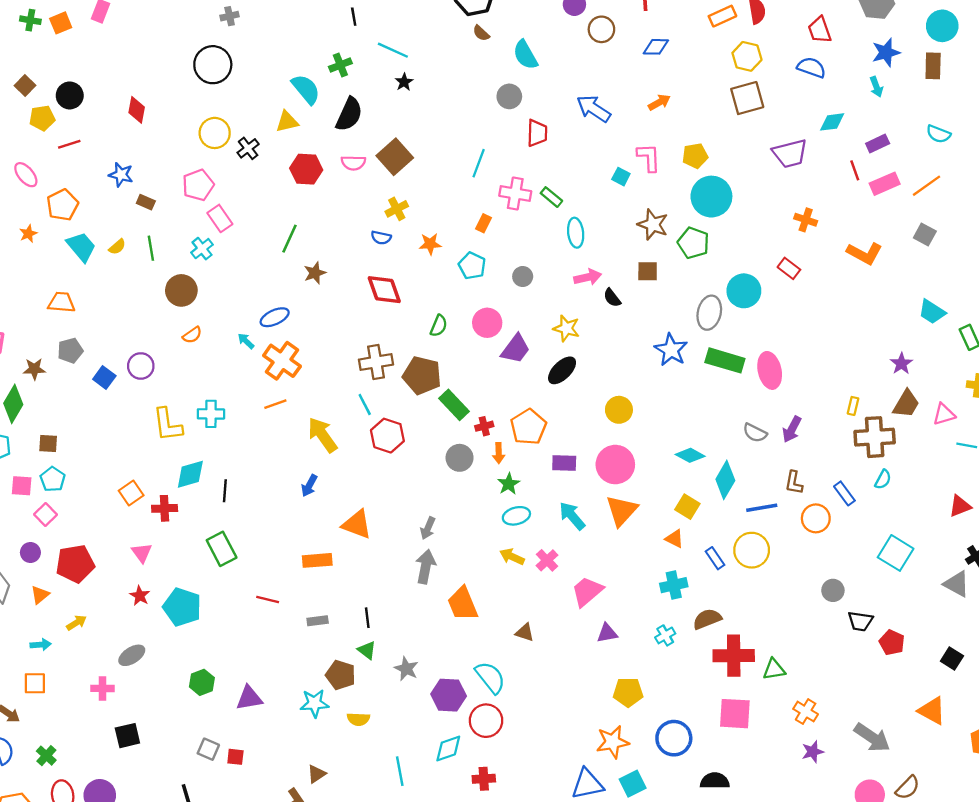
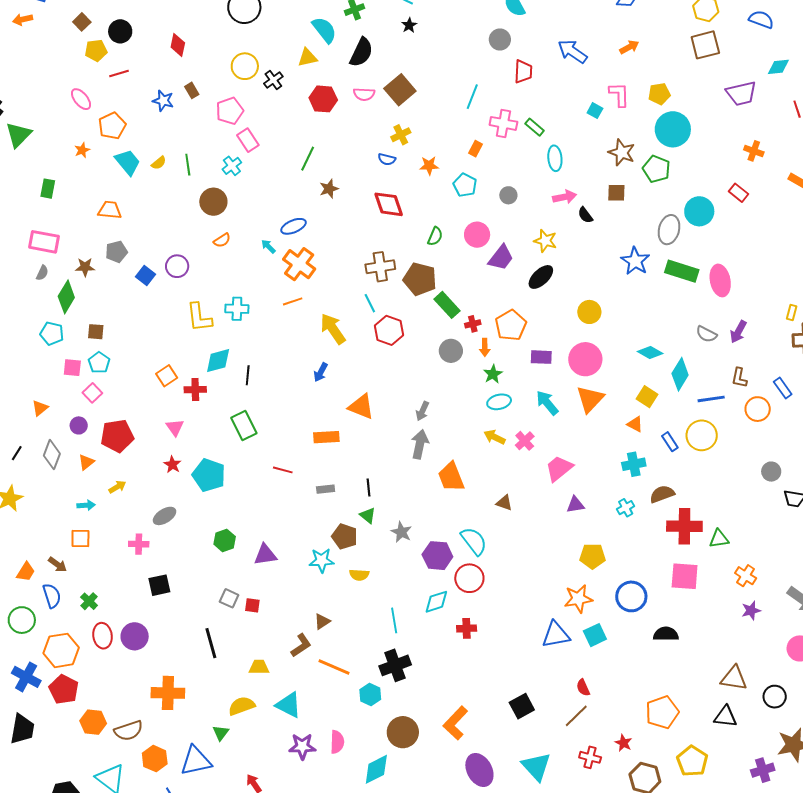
brown rectangle: (146, 202) -> (192, 90), moved, turned 35

